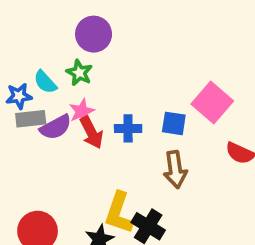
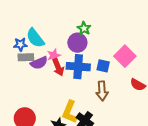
purple circle: (94, 34) -> (77, 43), moved
green star: (79, 73) -> (84, 28), moved
cyan semicircle: (45, 82) -> (35, 38), size x1.5
blue cross: (128, 128) -> (78, 67), size x1.6

